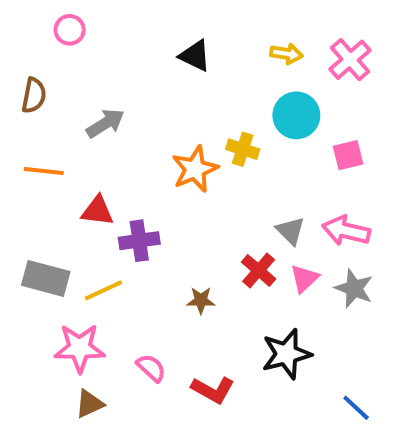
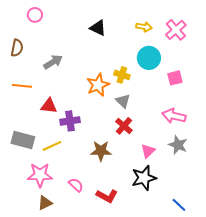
gray triangle: (290, 231) -> (123, 101), moved
red cross: (259, 270) -> (124, 126), moved
pink triangle: (304, 278) -> (148, 151), moved
brown star: (201, 300) -> (101, 151), size x1.5

